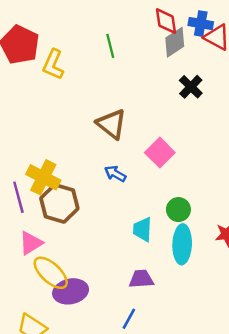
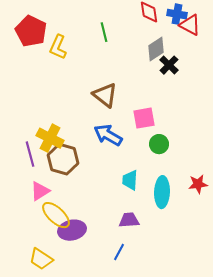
gray diamond: (175, 42) -> (156, 49), moved
pink square: (160, 153) -> (144, 118), turned 35
blue arrow: (115, 174) -> (108, 135), size x1.6
green circle: (178, 210) -> (159, 144), moved

